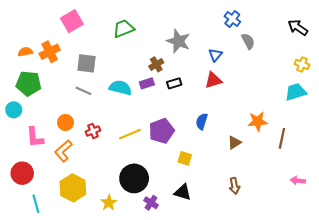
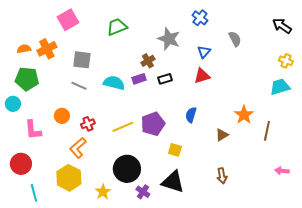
blue cross: (232, 19) -> (200, 18), moved
orange star: (258, 121) -> (244, 115), turned -30
orange L-shape: (63, 151) -> (78, 148), moved
black triangle: (183, 192) -> (173, 182), size x1.4

